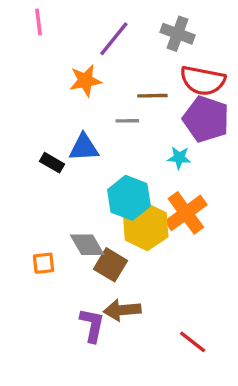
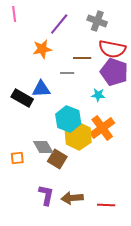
black rectangle: (52, 163) -> (22, 98), size x1.5
brown arrow: (122, 310) -> (72, 198), moved
red line: (193, 342) -> (106, 205), turned -36

